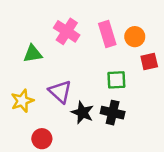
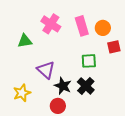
yellow star: (22, 101) -> (22, 93), moved
black cross: (113, 113) -> (86, 86), turned 30
red circle: (42, 139) -> (58, 106), moved

